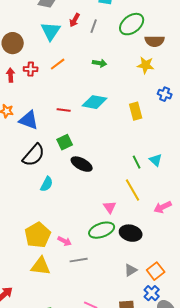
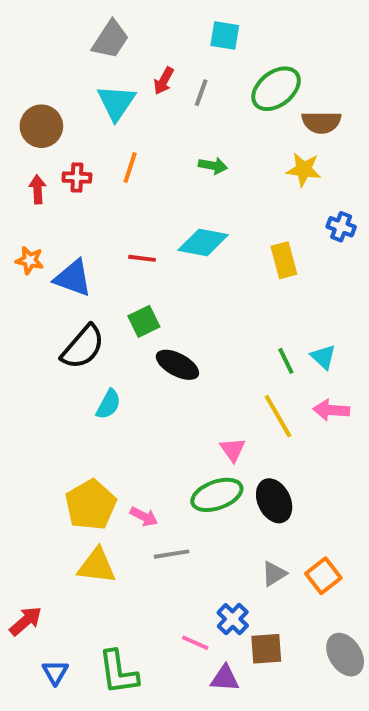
orange line: (58, 64) -> (130, 168), turned -35
pink arrow: (163, 207) -> (331, 410), moved, turned 30
black ellipse: (131, 233) -> (274, 501), turned 50
blue cross: (152, 293) -> (233, 619), moved

